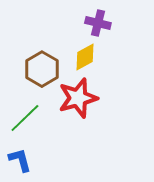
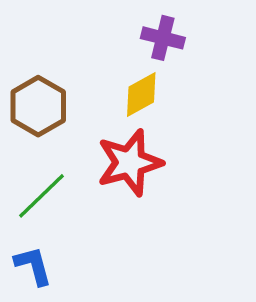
brown hexagon: (42, 69) -> (38, 106), moved

